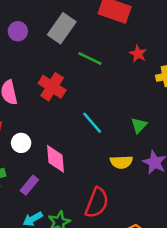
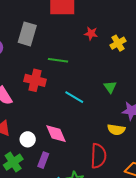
green line: (90, 59) -> (58, 60), moved
white circle: (21, 143) -> (28, 139), moved
yellow semicircle: (121, 162) -> (116, 130), moved, turned 30

